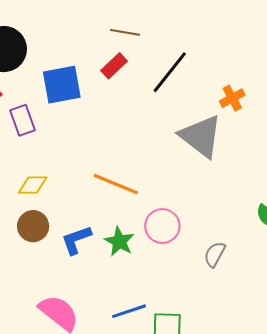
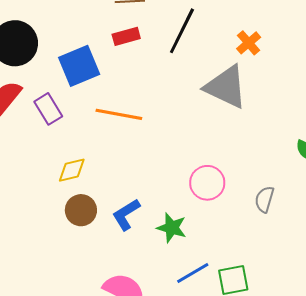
red rectangle: (114, 66) -> (126, 36), turned 40
orange line: (116, 184) -> (119, 114), moved
green star: (119, 241) -> (172, 228), moved

